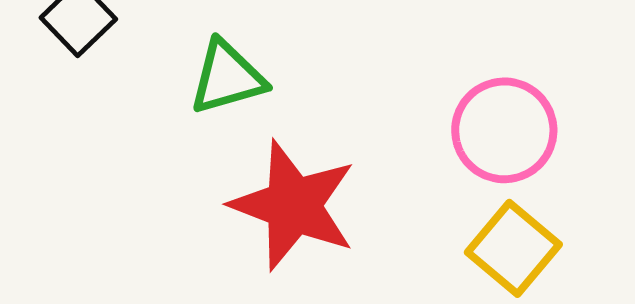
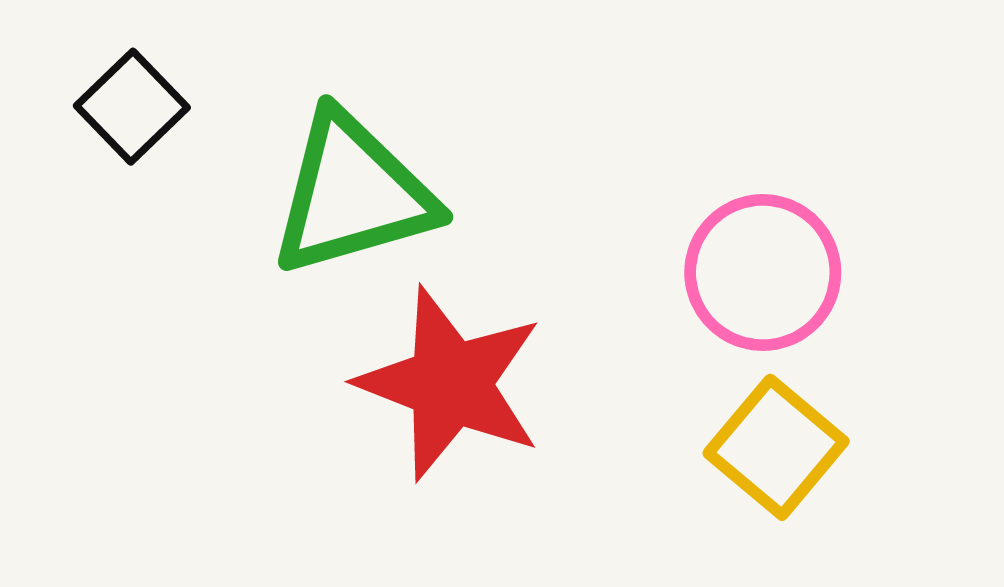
green triangle: (227, 77) -> (352, 194), size x1.5

